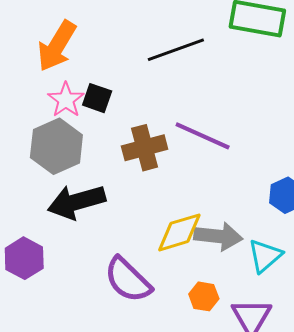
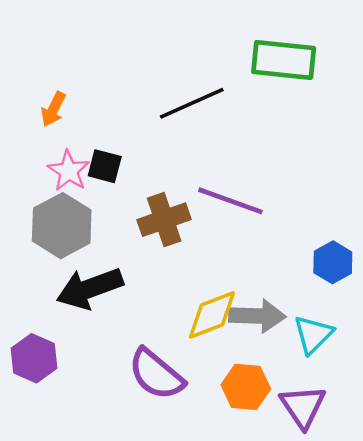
orange arrow: (57, 46) -> (53, 109), size x0.6
orange hexagon: (204, 296) -> (246, 387), size x1.4

